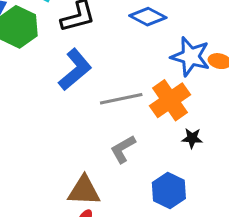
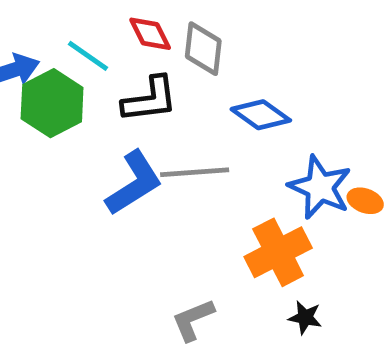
gray line: (121, 99) -> (195, 172), moved

